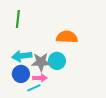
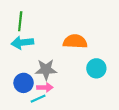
cyan arrow: (22, 56) -> (22, 43), moved
cyan circle: (57, 61) -> (96, 68), moved

